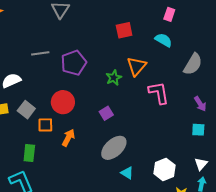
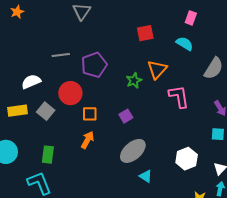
red circle: (63, 102) -> (70, 93), moved
orange square: (45, 125) -> (90, 114), moved
white hexagon: (164, 169) -> (187, 159), moved

